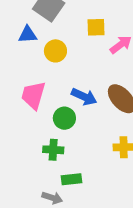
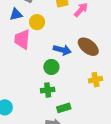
pink trapezoid: (33, 95) -> (22, 39), moved

